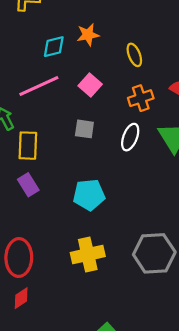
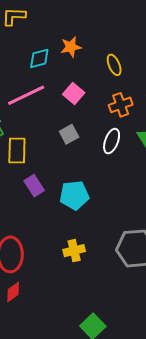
gray square: (84, 129) -> (69, 134), turned -36
purple rectangle: (28, 185) -> (34, 186), moved
yellow cross: (88, 255) -> (74, 251), size x0.7

